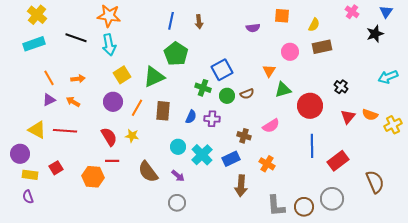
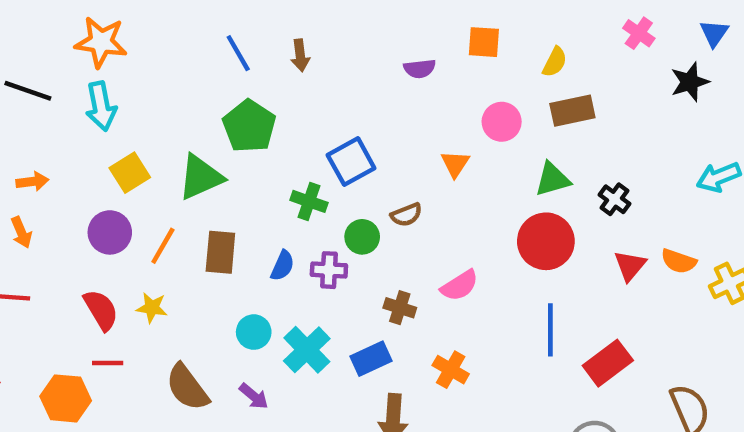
blue line: (171, 21) -> (238, 53), turned -42
green triangle: (283, 90) -> (553, 179), moved
green circle: (227, 96) -> (362, 237), moved
orange arrow: (73, 102) -> (21, 232), turned -144

